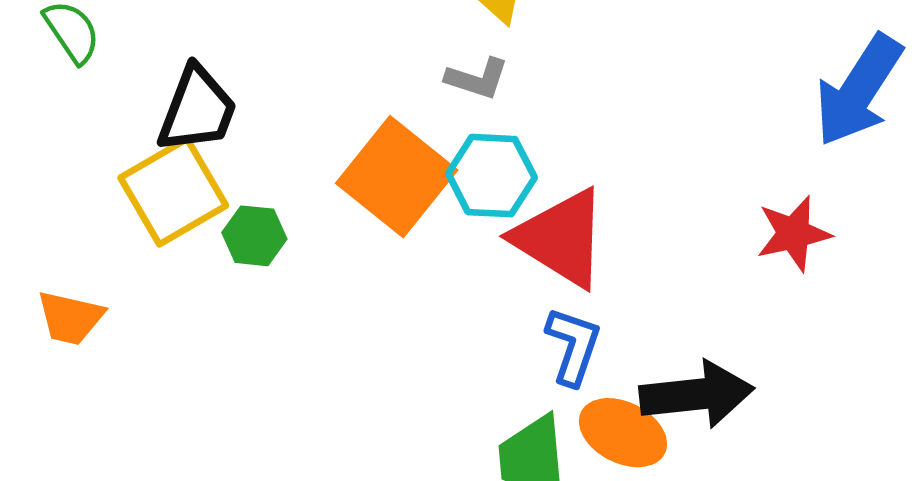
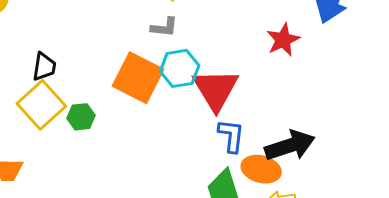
black trapezoid: (197, 110) -> (44, 67), size x0.7
red star: (794, 234) -> (283, 40), moved
red triangle: (561, 238) -> (216, 89), turned 39

